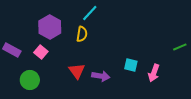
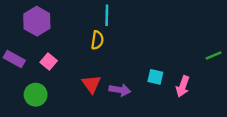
cyan line: (90, 13) -> (107, 15), turned -42
purple hexagon: (50, 27) -> (37, 21), moved

